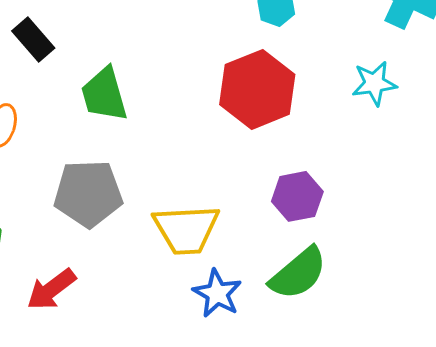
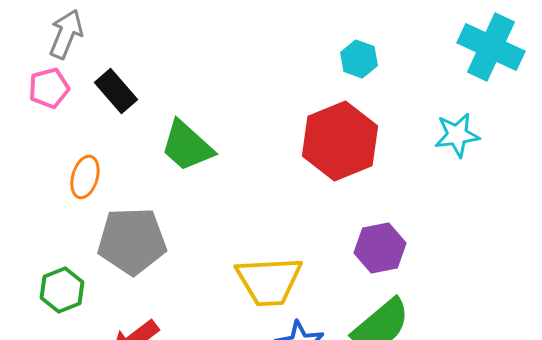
green trapezoid: (104, 94) -> (187, 146), turned -32
gray pentagon: (88, 193) -> (132, 241), moved

